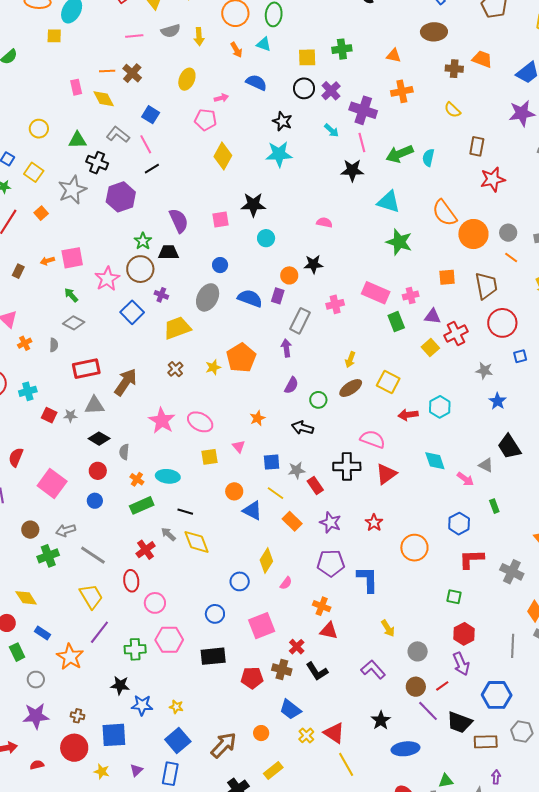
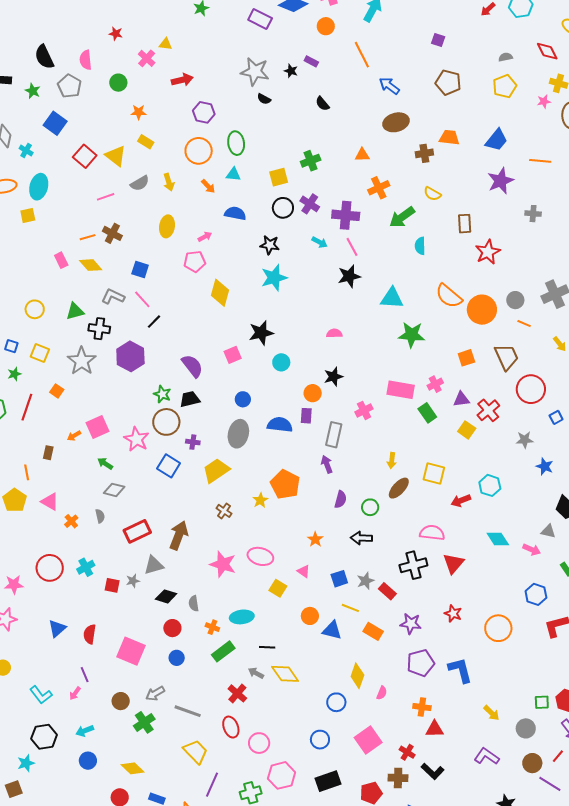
green arrow: (400, 154) -> (402, 217), moved
yellow square: (210, 457) -> (278, 588), turned -36
green square: (454, 597) -> (542, 702), moved

